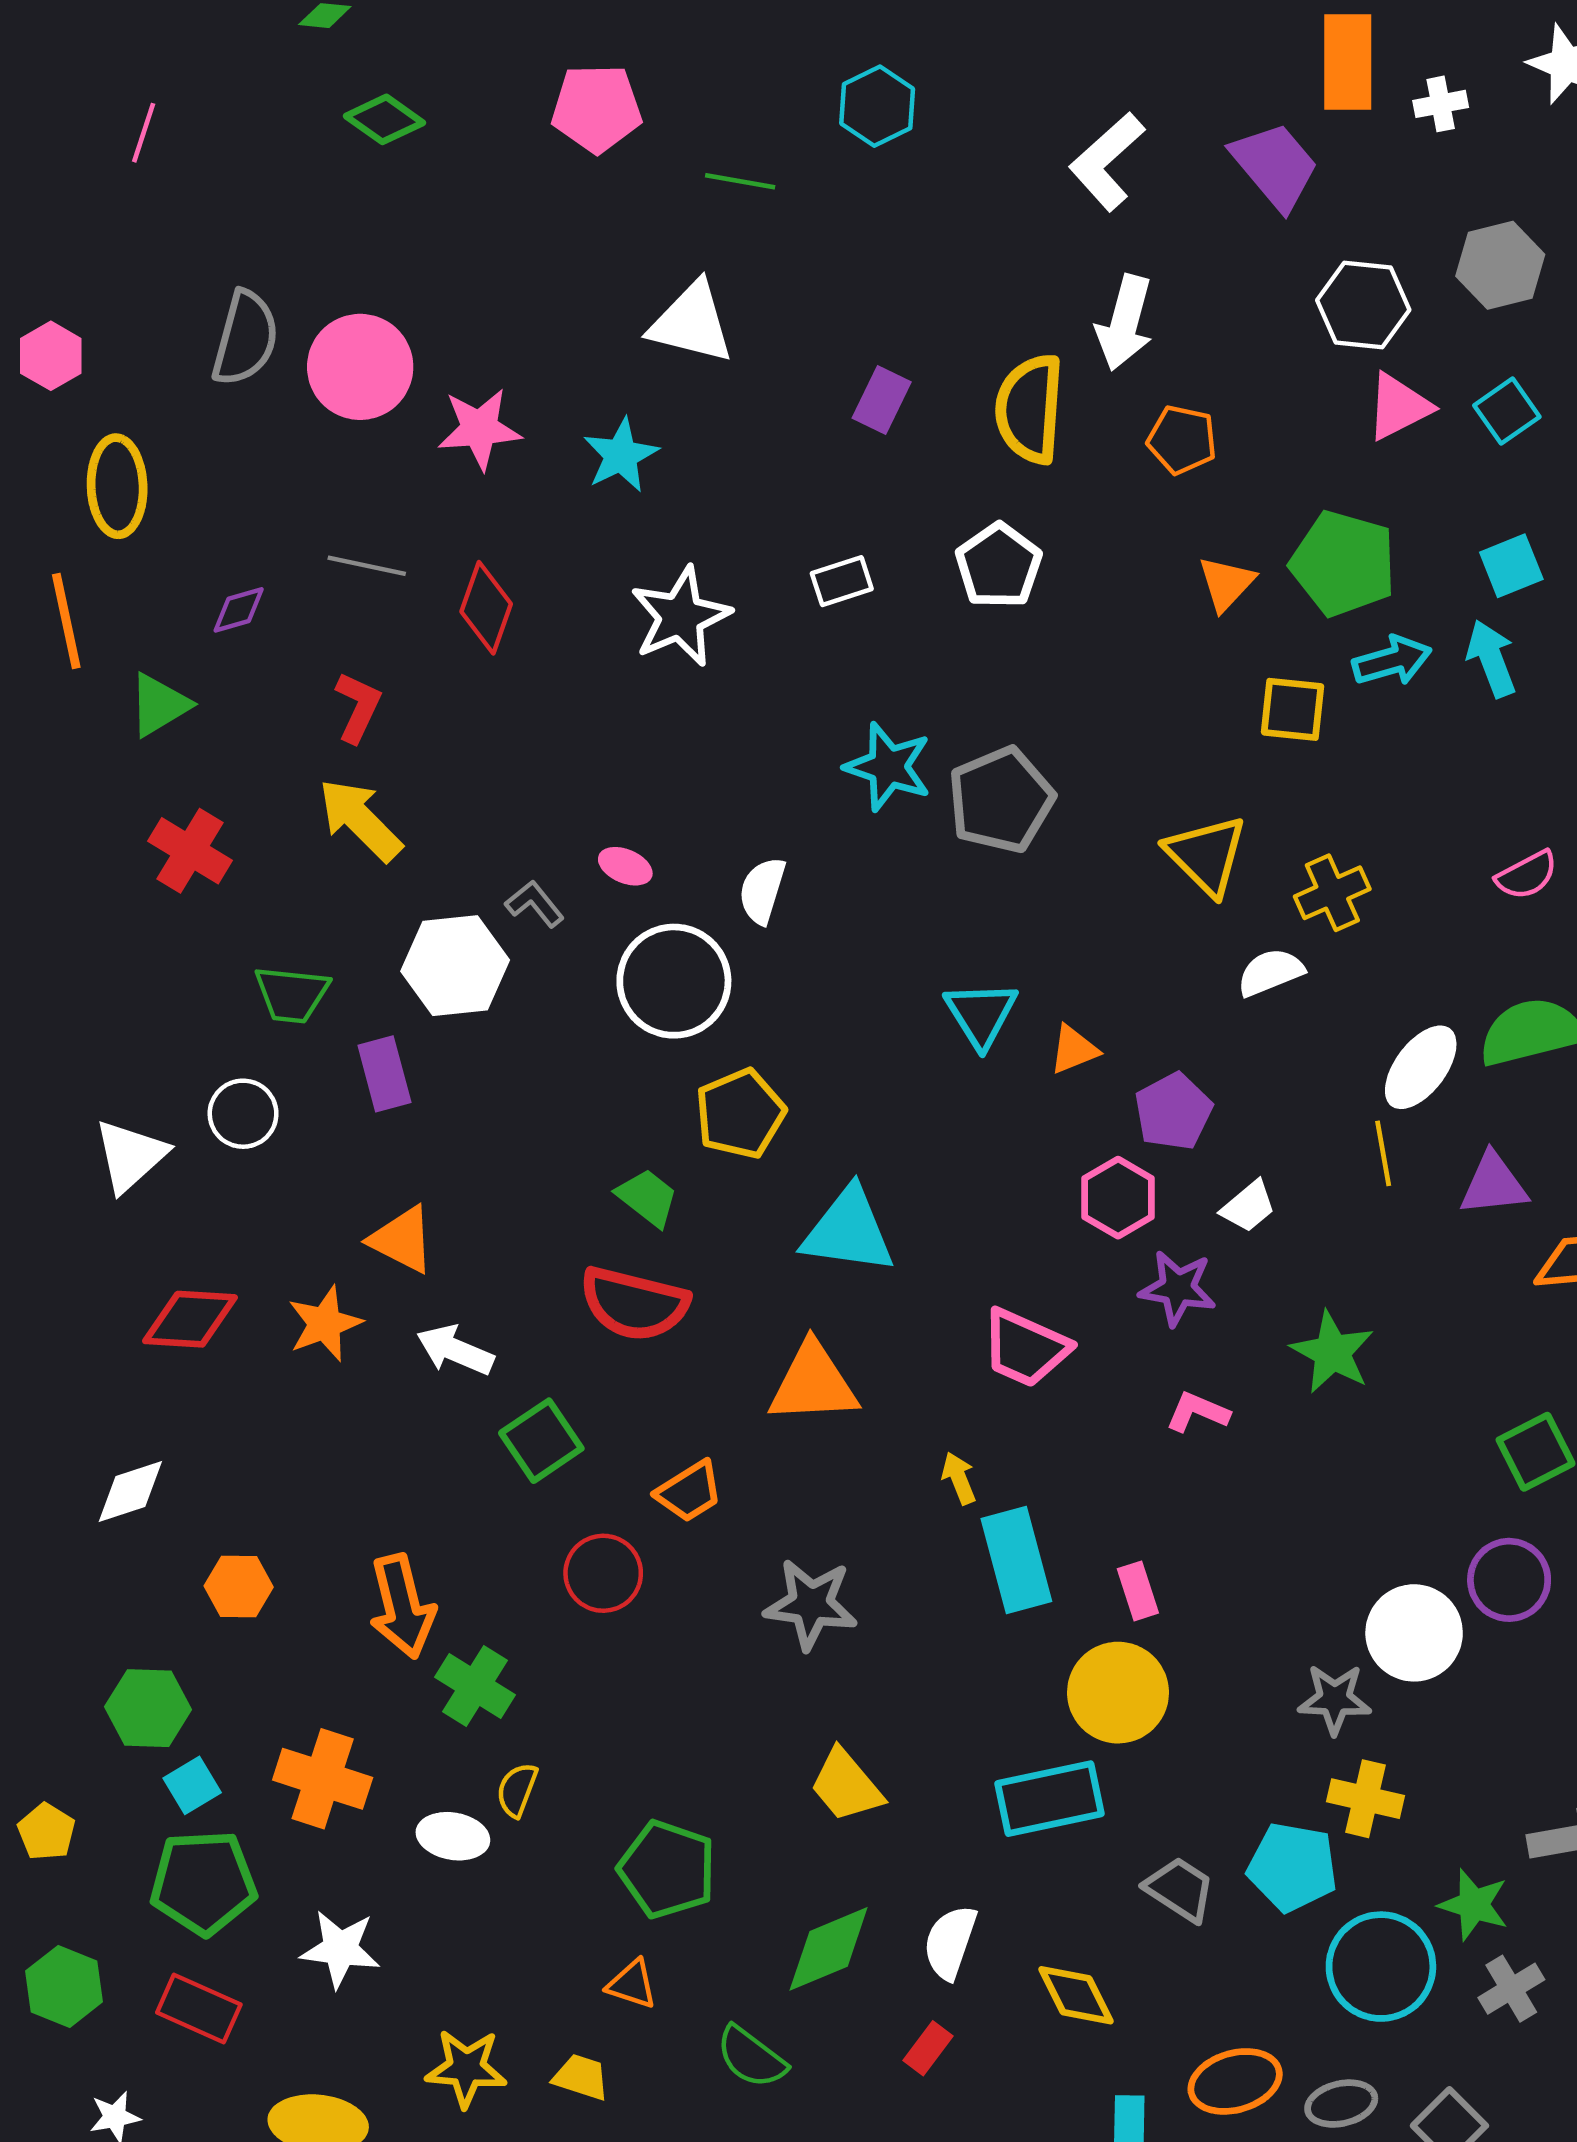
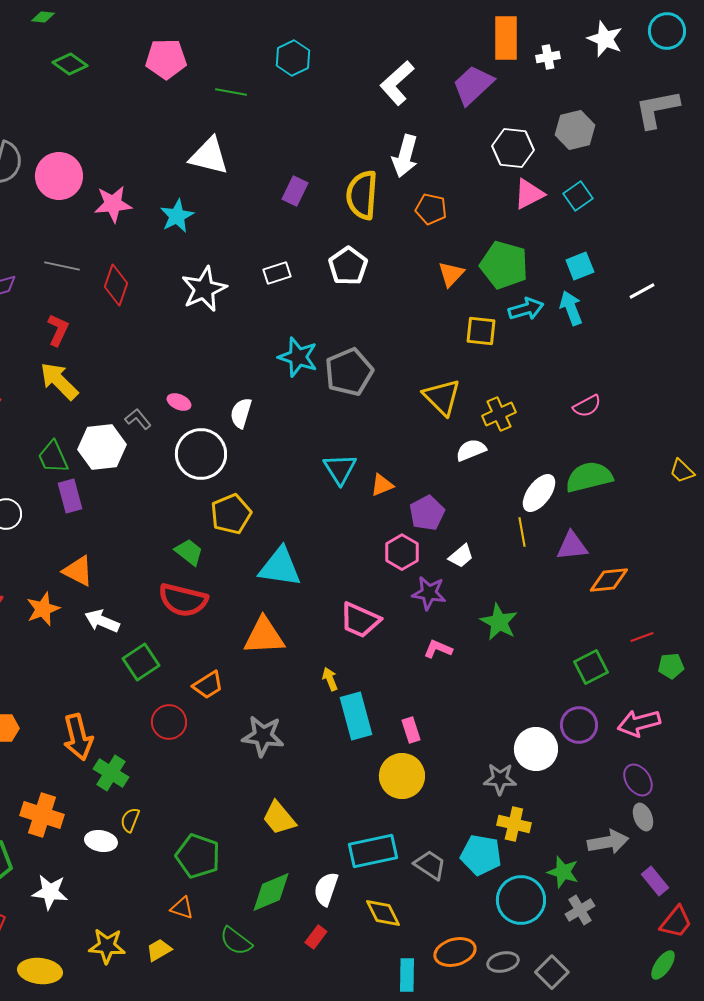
purple trapezoid: (1275, 166) -> (473, 85), turned -93
green trapezoid: (292, 994) -> (53, 457), moved, turned 60
cyan rectangle: (1050, 1799) -> (373, 851), moved
yellow trapezoid: (581, 2077) -> (159, 950), turned -48

